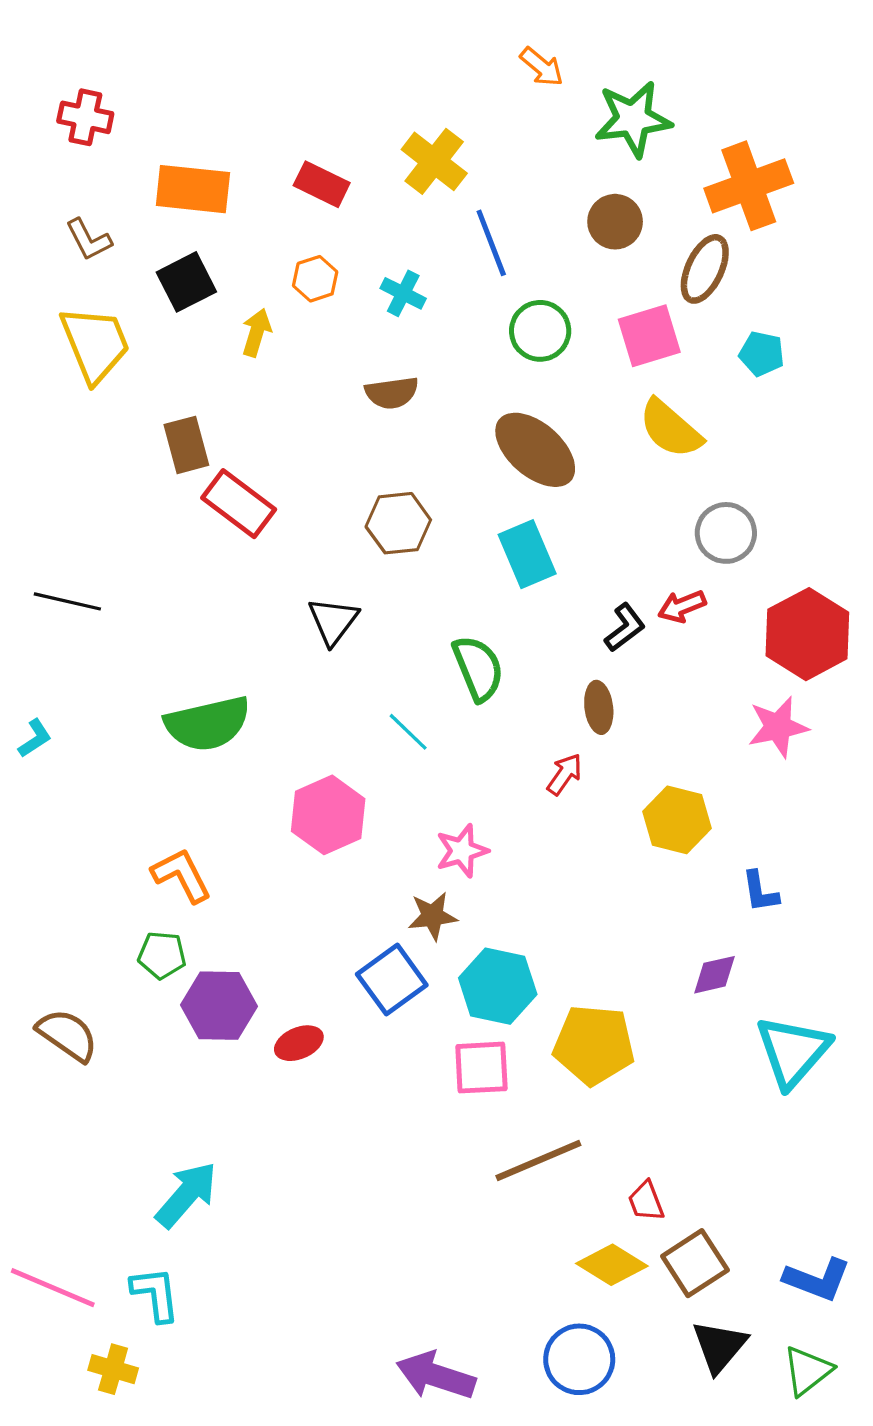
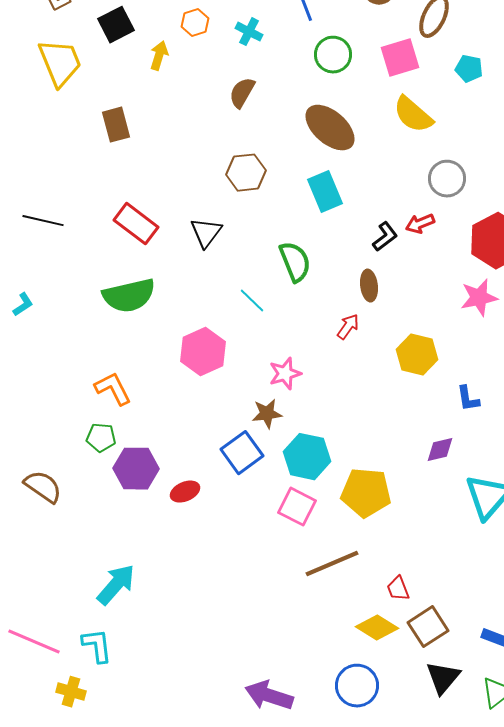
brown semicircle: (392, 393) -> (242, 93), turned 128
red rectangle: (239, 504) -> (136, 224), moved
pink square: (481, 1068) -> (297, 507), turned 30

